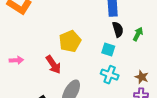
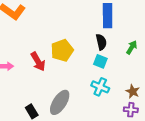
black semicircle: (118, 29) -> (101, 42), moved
red arrow: (53, 65) -> (38, 62), moved

